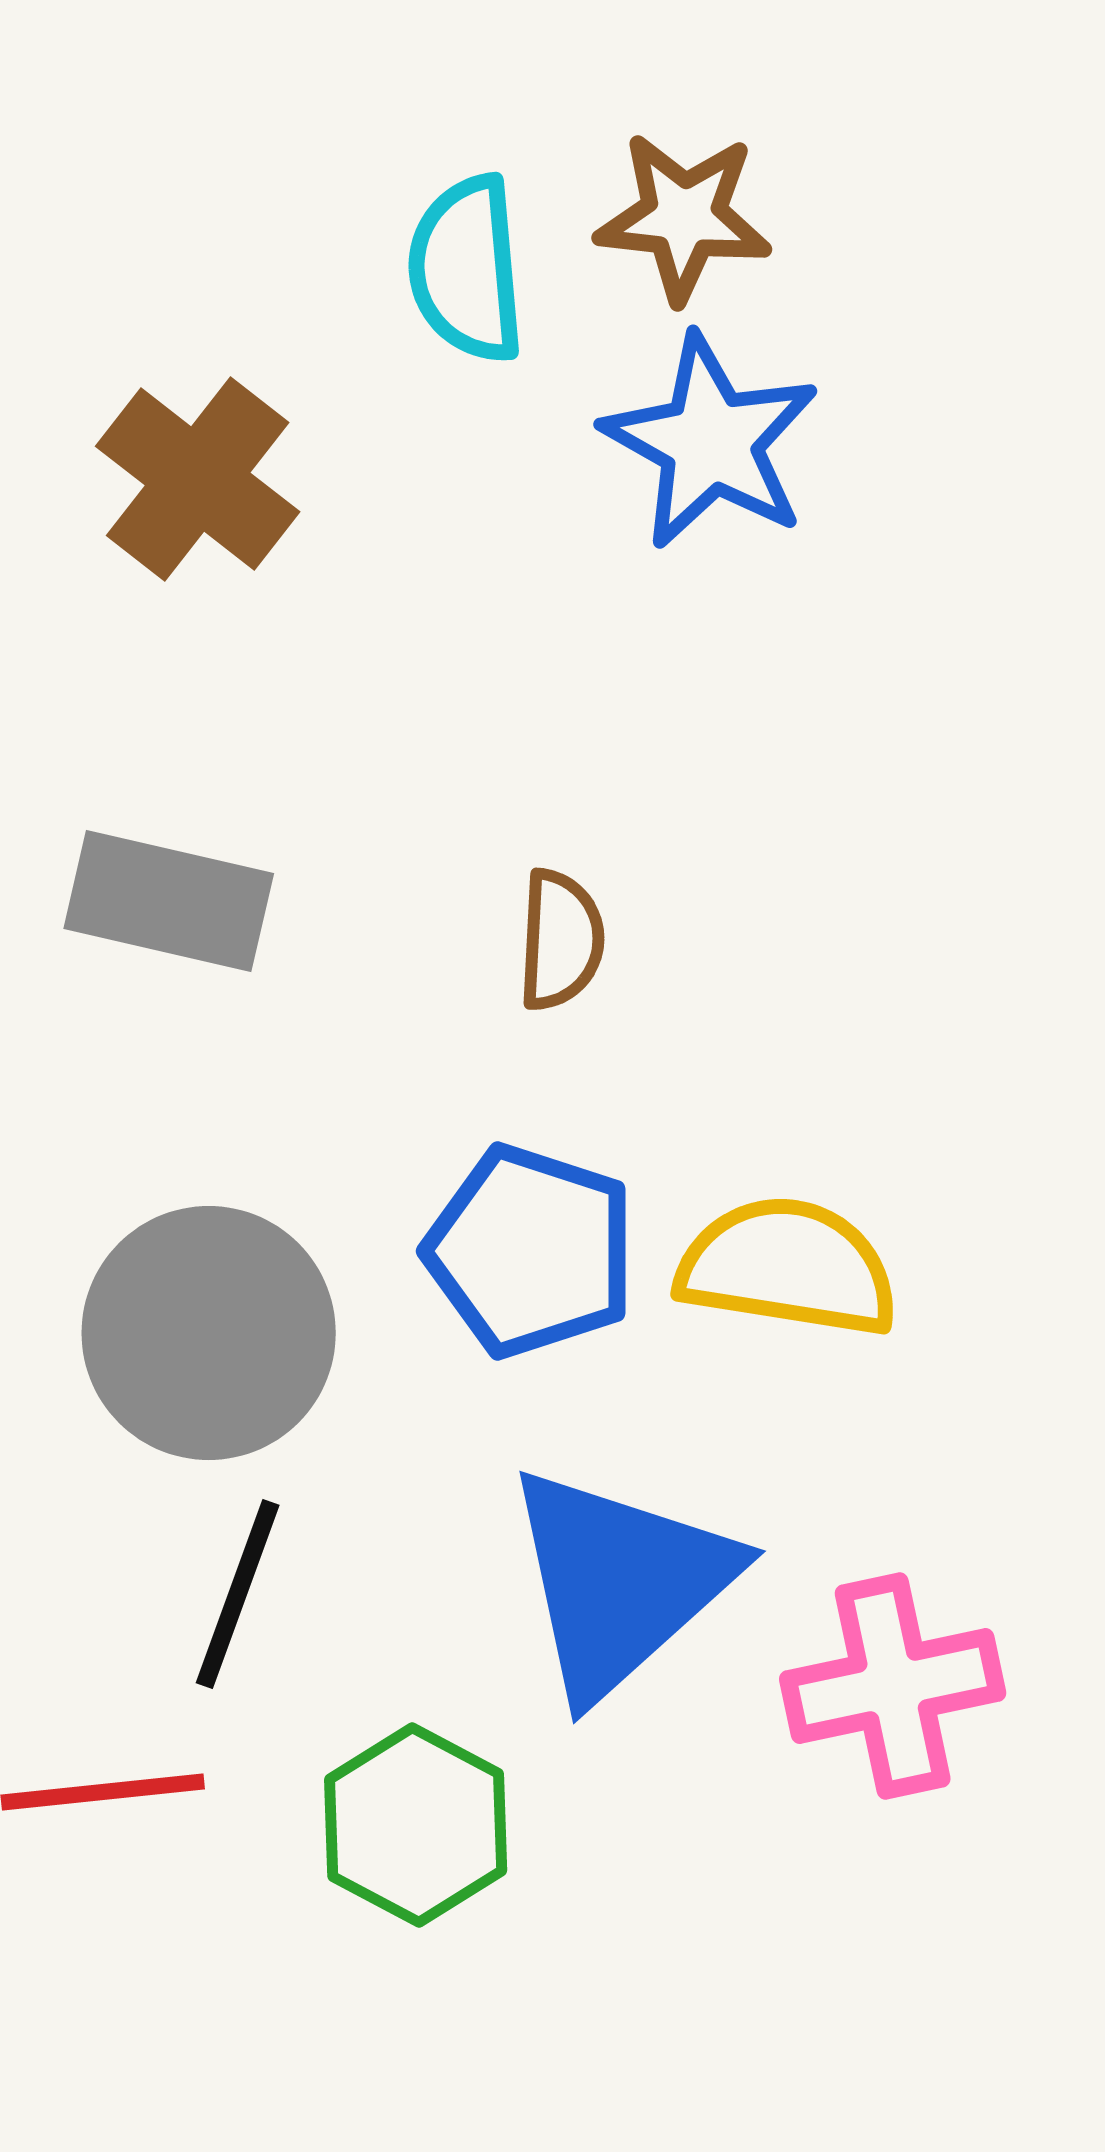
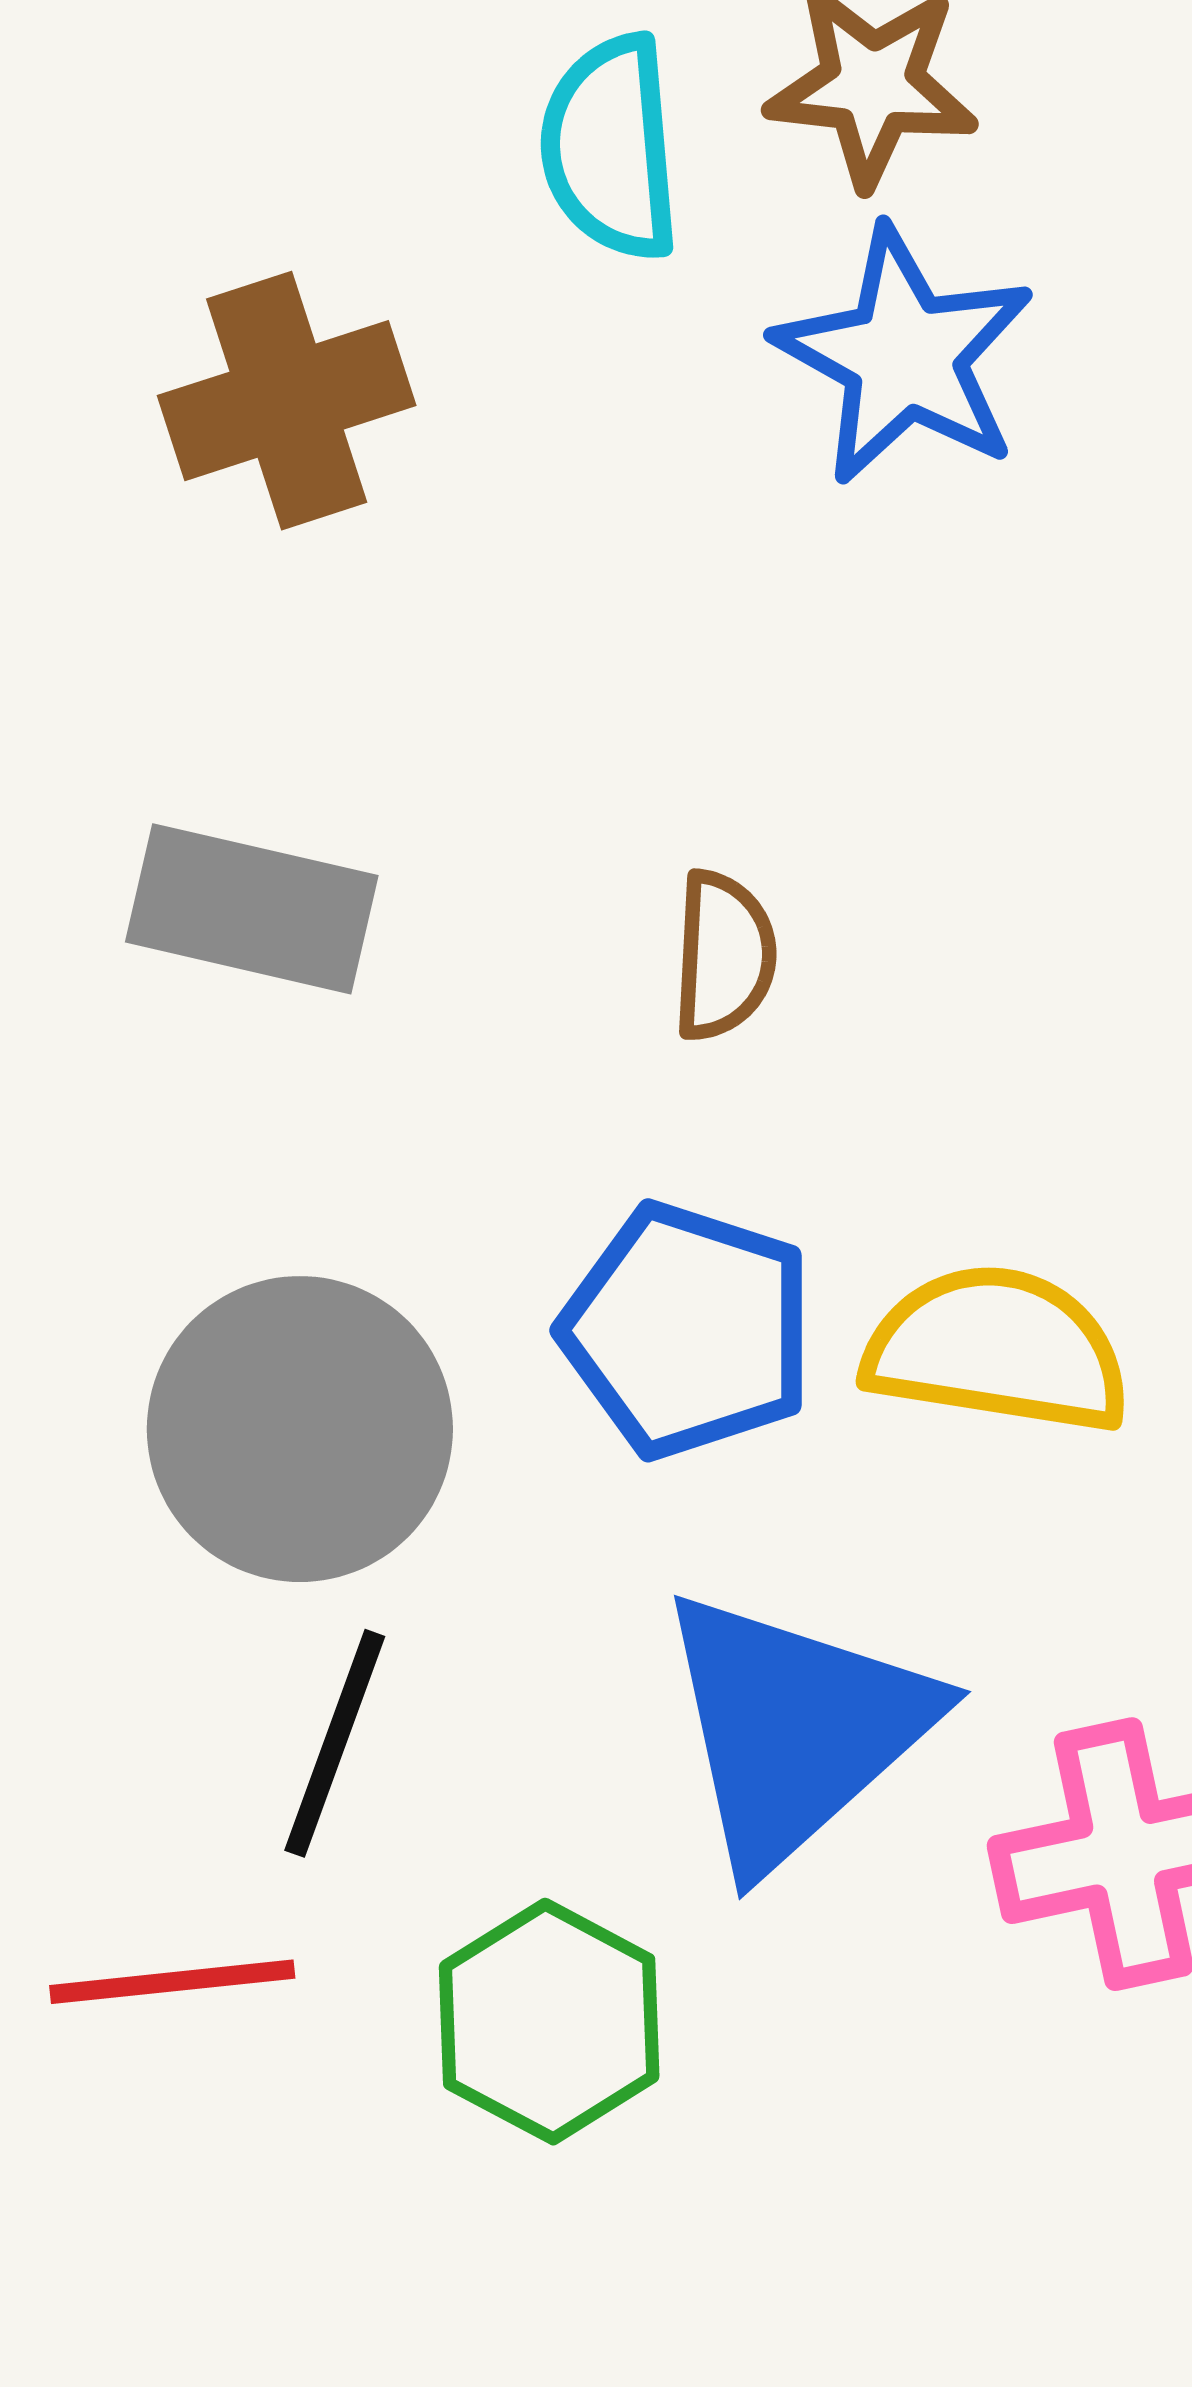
brown cross: (198, 479) -> (287, 401), turned 34

